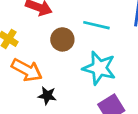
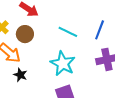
brown circle: (62, 39) -> (25, 34), moved

